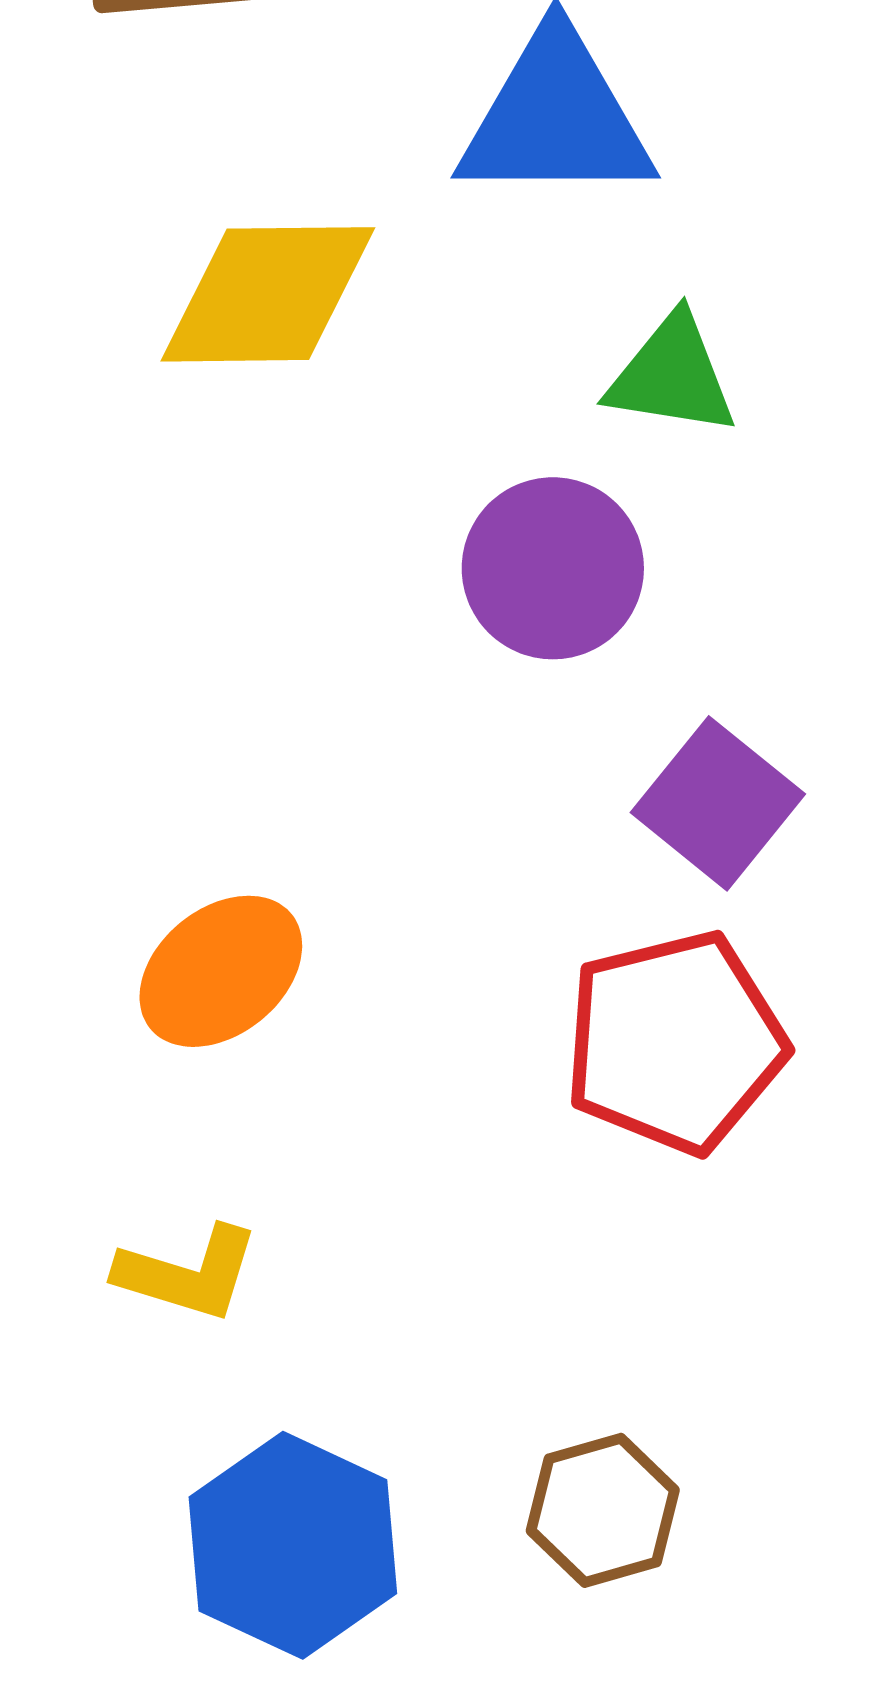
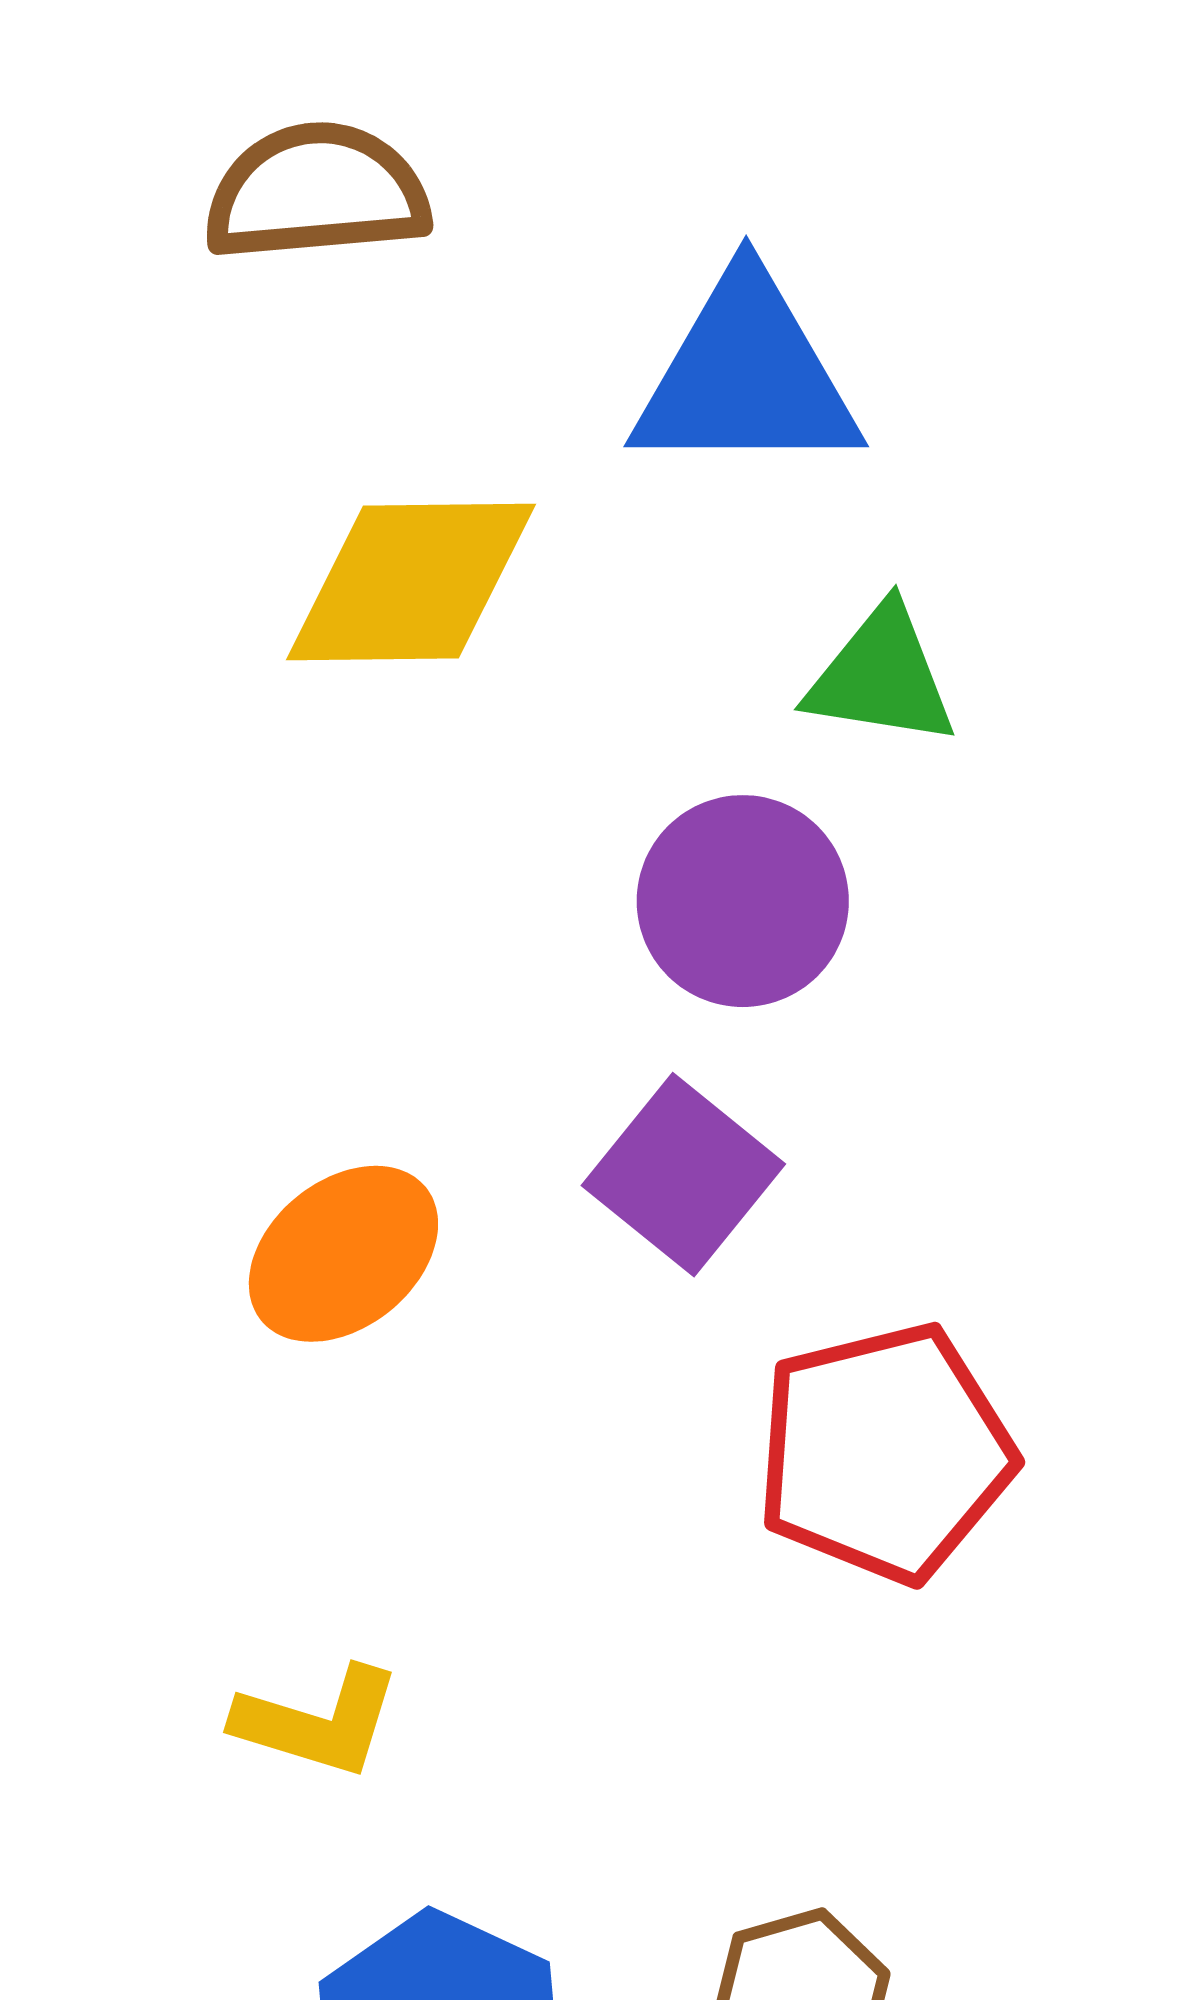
purple square: (718, 803) -> (683, 1175), moved
orange ellipse: (221, 971) -> (343, 1254), moved

